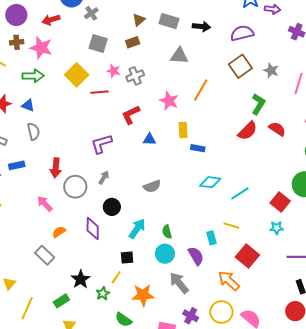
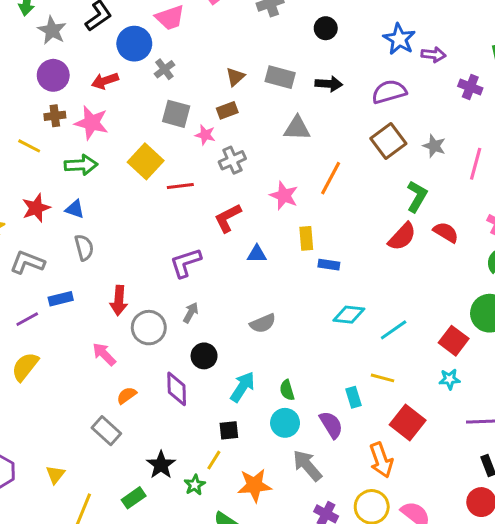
pink star: (114, 71) -> (205, 135), moved
orange arrow: (229, 281) -> (381, 460), turned -150

